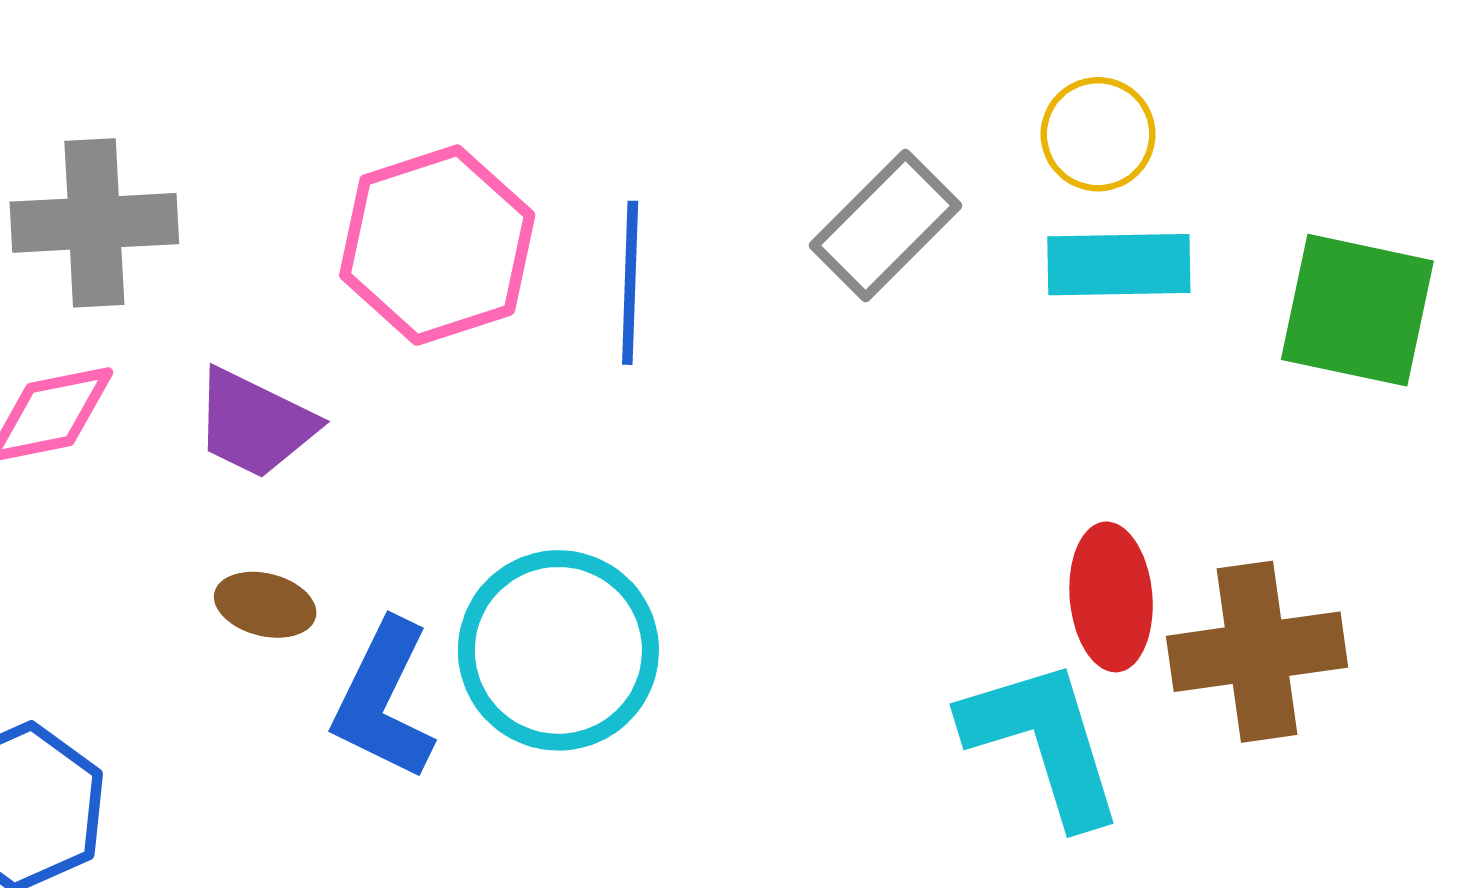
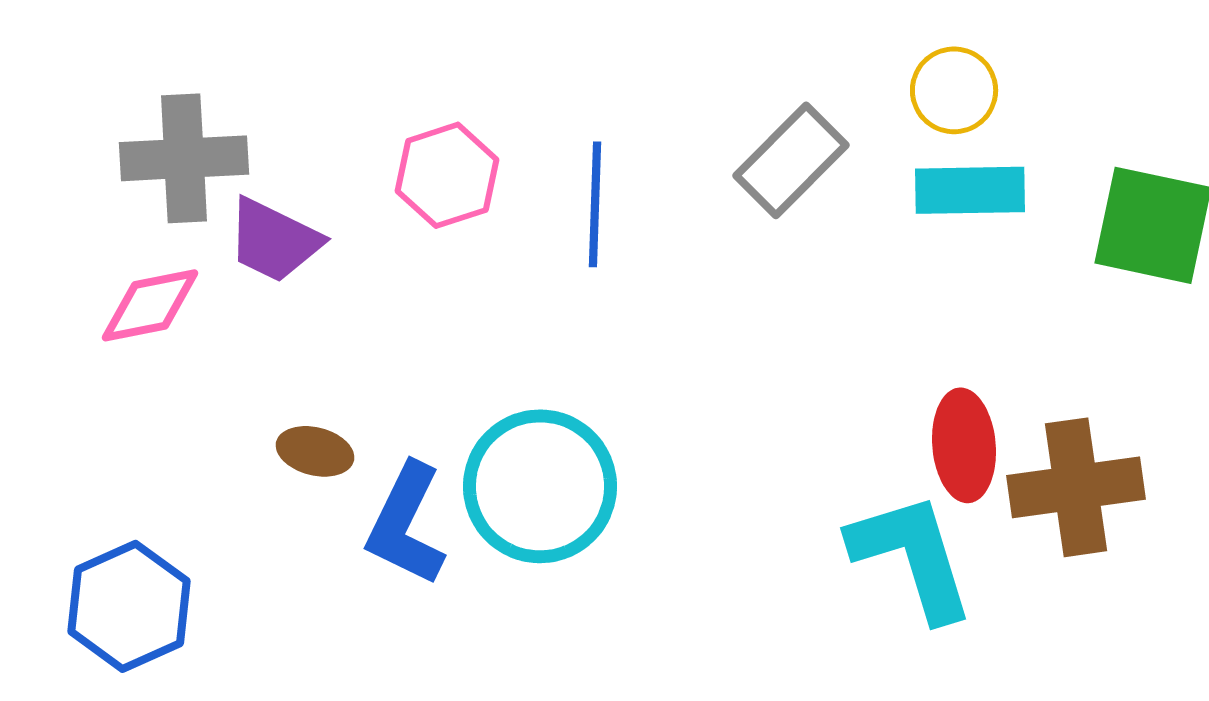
pink hexagon: (437, 245) -> (447, 175), size x0.7
purple trapezoid: (255, 424) -> (274, 240), moved

